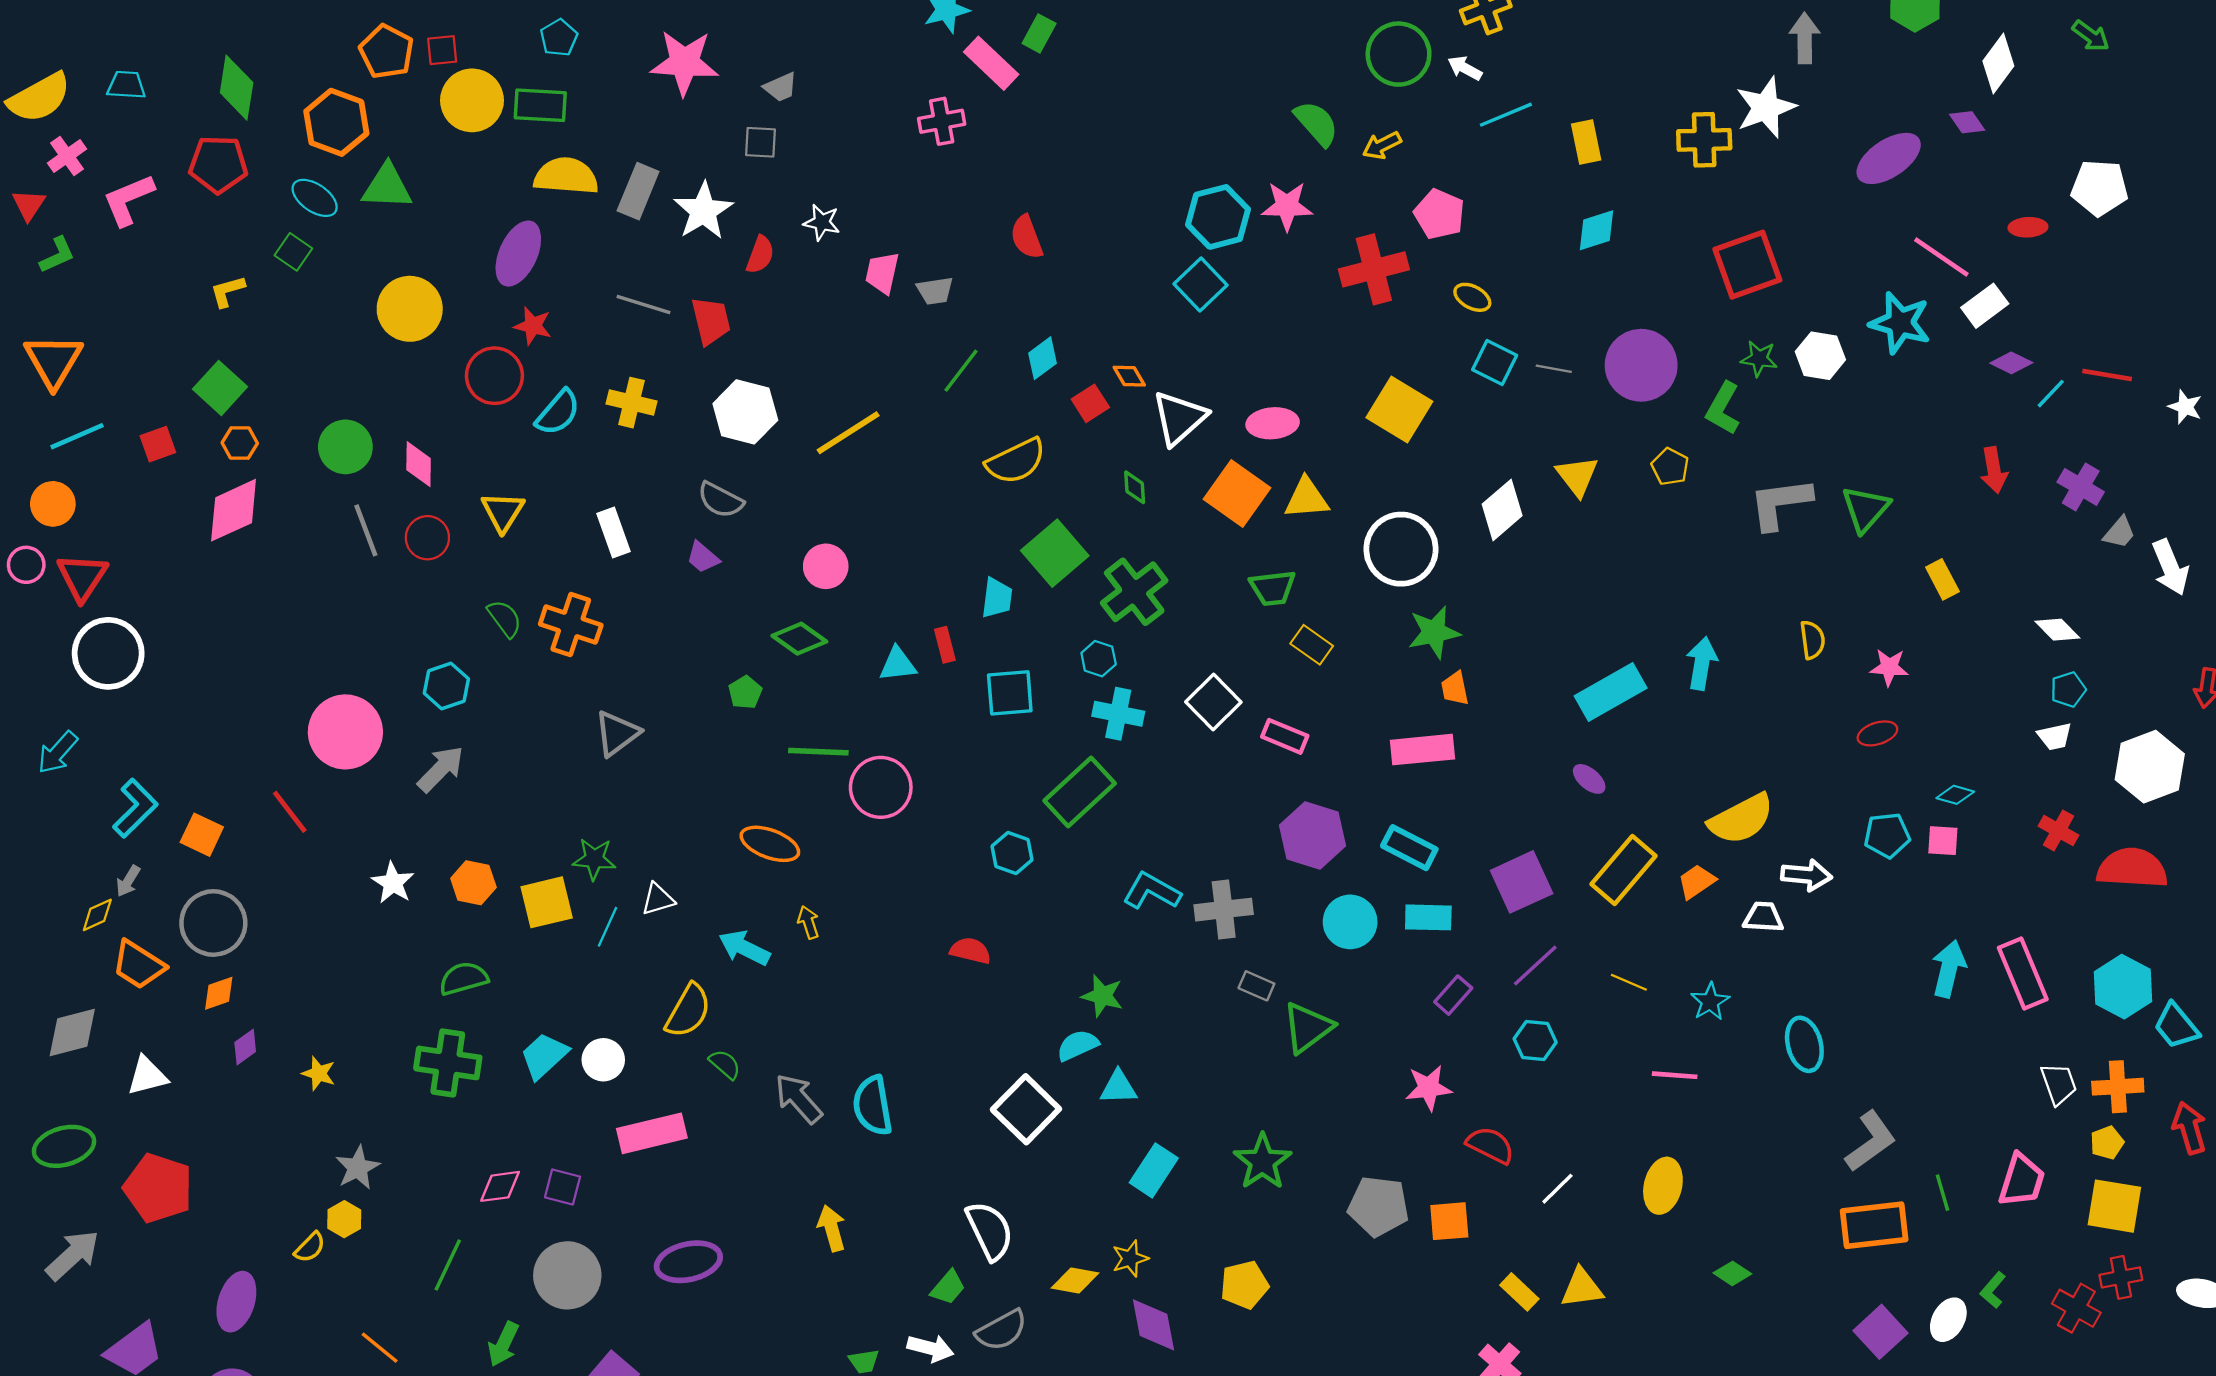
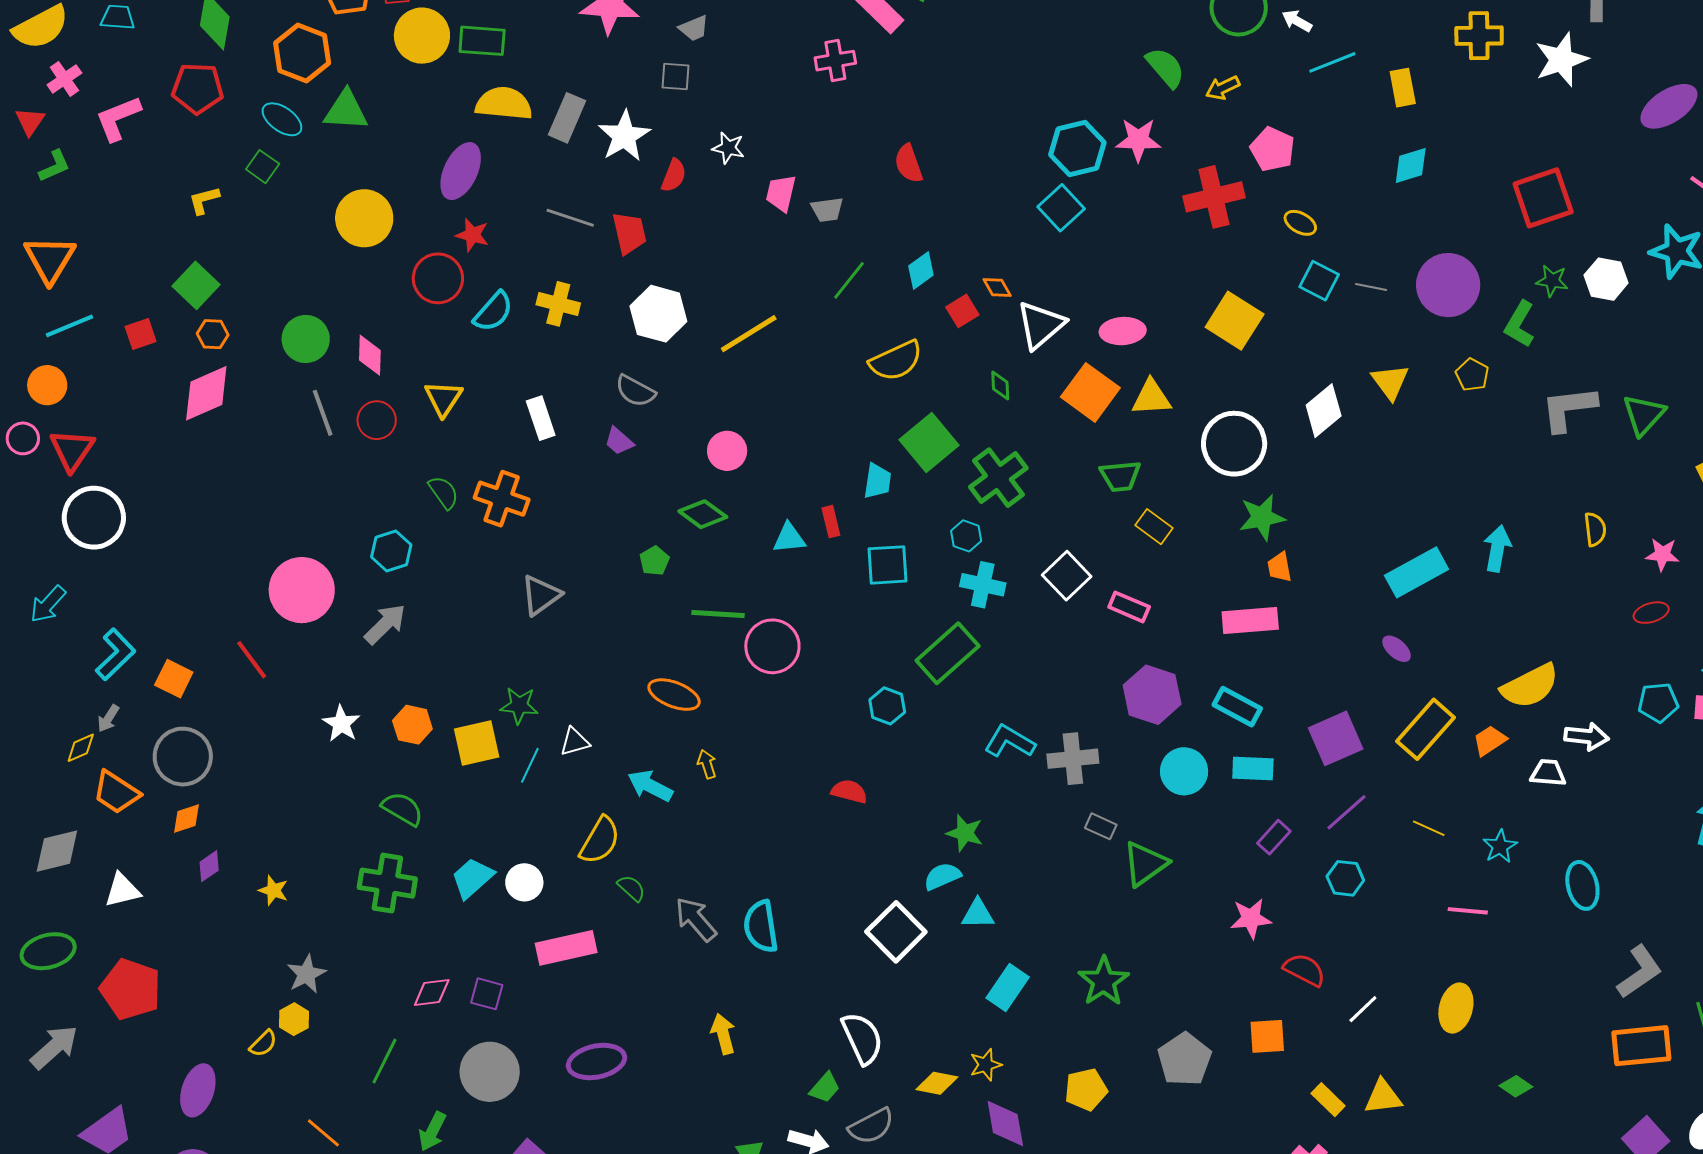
yellow cross: (1704, 140) -> (1479, 36), moved
green semicircle: (464, 978) -> (402, 809), turned 45
gray pentagon: (1378, 1206) -> (1185, 1059), moved, turned 30

